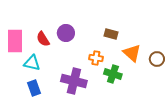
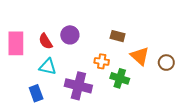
cyan triangle: (32, 63) -> (48, 67), moved

